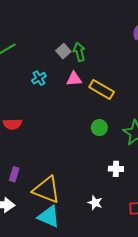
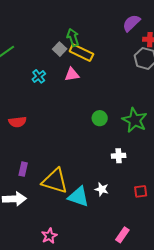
green arrow: (79, 52) -> (73, 37), moved
yellow rectangle: (102, 90) -> (81, 53), moved
cyan triangle: (49, 217) -> (78, 197), moved

